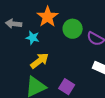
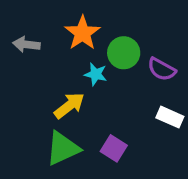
cyan star: (33, 38) -> (96, 74), moved

